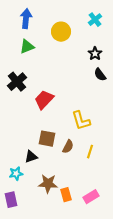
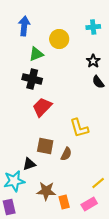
cyan cross: (95, 20) -> (93, 27), turned 32
green triangle: (27, 47) -> (36, 54), moved
black cross: (17, 82) -> (32, 79), moved, turned -36
yellow line: (90, 152) -> (98, 183), moved, turned 32
cyan star: (16, 174) -> (14, 181), size x1.5

